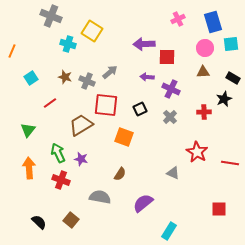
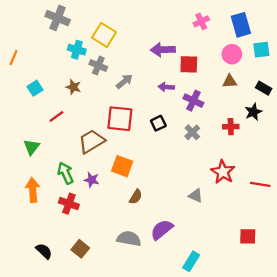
gray cross: (87, 81) -> (98, 66), moved
orange square: (124, 137) -> (122, 166), moved
gray semicircle: (100, 197) -> (129, 239), moved

